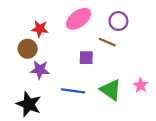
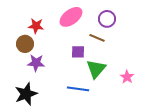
green triangle: (111, 90) -> (96, 69), moved, turned 35
blue line: (73, 91) -> (78, 89), moved
black star: (29, 104) -> (26, 94), turned 30

